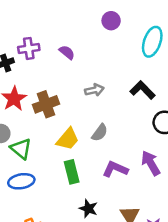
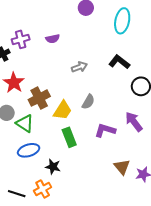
purple semicircle: (67, 52) -> (53, 39), turned 136
brown cross: (46, 104) -> (39, 98), moved
black star: (88, 209) -> (53, 167), moved

